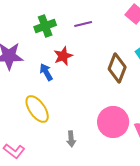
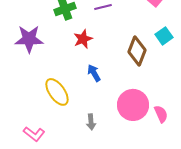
blue arrow: (46, 72) -> (94, 73), moved

